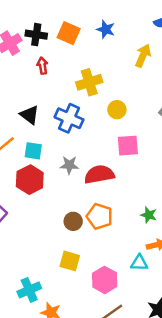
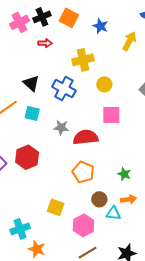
blue star: (106, 29) -> (100, 26), moved
black cross: (36, 35) -> (42, 17), turned -36
red arrow: (42, 66) -> (45, 43), turned 96
red hexagon: (30, 180) -> (27, 157), moved
brown circle: (73, 221) -> (99, 199), moved

